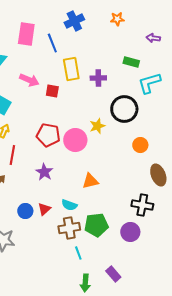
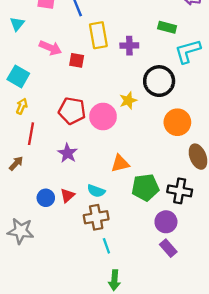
orange circle: (140, 145) -> (177, 122), size x1.5
green pentagon: (96, 225) -> (145, 187), moved
purple rectangle: (113, 274) -> (168, 248), moved

